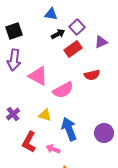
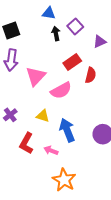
black arrow: (58, 34) -> (56, 34), turned -72
red rectangle: (73, 49) -> (72, 62), moved
red semicircle: (92, 75) -> (91, 75), turned -63
pink triangle: (38, 76) -> (36, 76), turned 45

